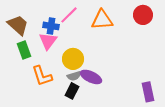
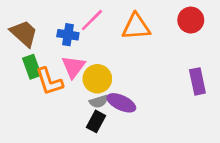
pink triangle: (48, 41) -> (73, 67), moved
orange L-shape: (42, 76) -> (49, 81), moved
purple rectangle: (148, 92) -> (197, 81), moved

